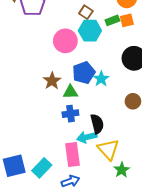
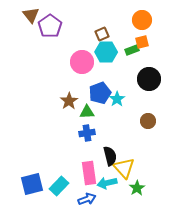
brown square: (86, 12) -> (102, 34), turned 32
green rectangle: (112, 20) -> (132, 50), moved
black semicircle: (97, 124) -> (110, 156), moved
cyan arrow: (87, 137) -> (107, 183), moved

